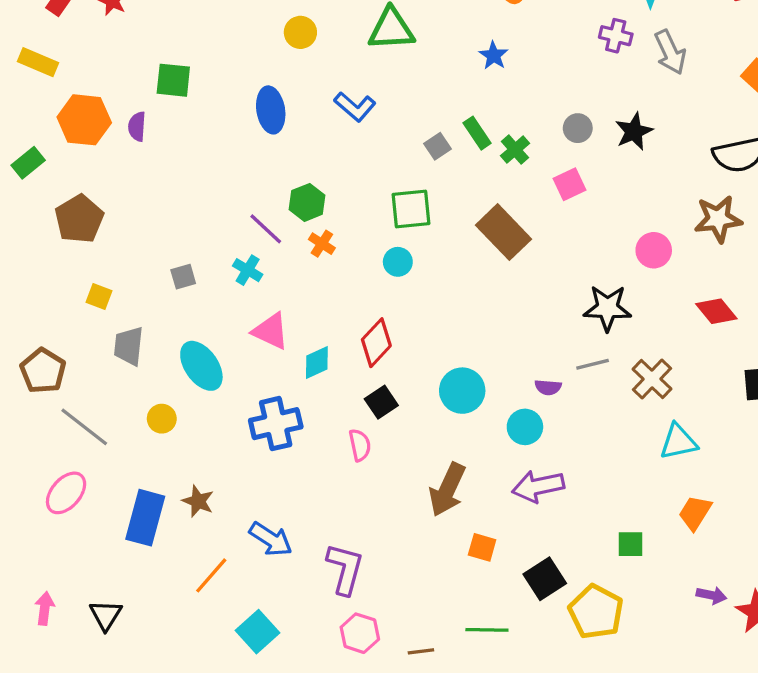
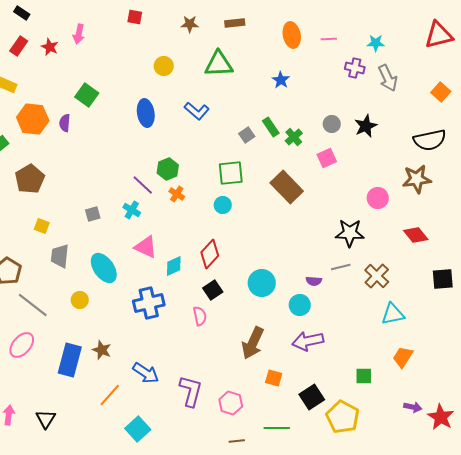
green square: (173, 80) -> (87, 95), turned 30
pink hexagon: (360, 633) -> (231, 403), moved

